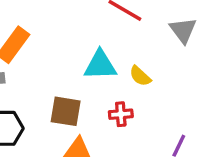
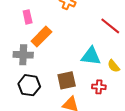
brown square: (66, 111) -> (67, 80), turned -30

